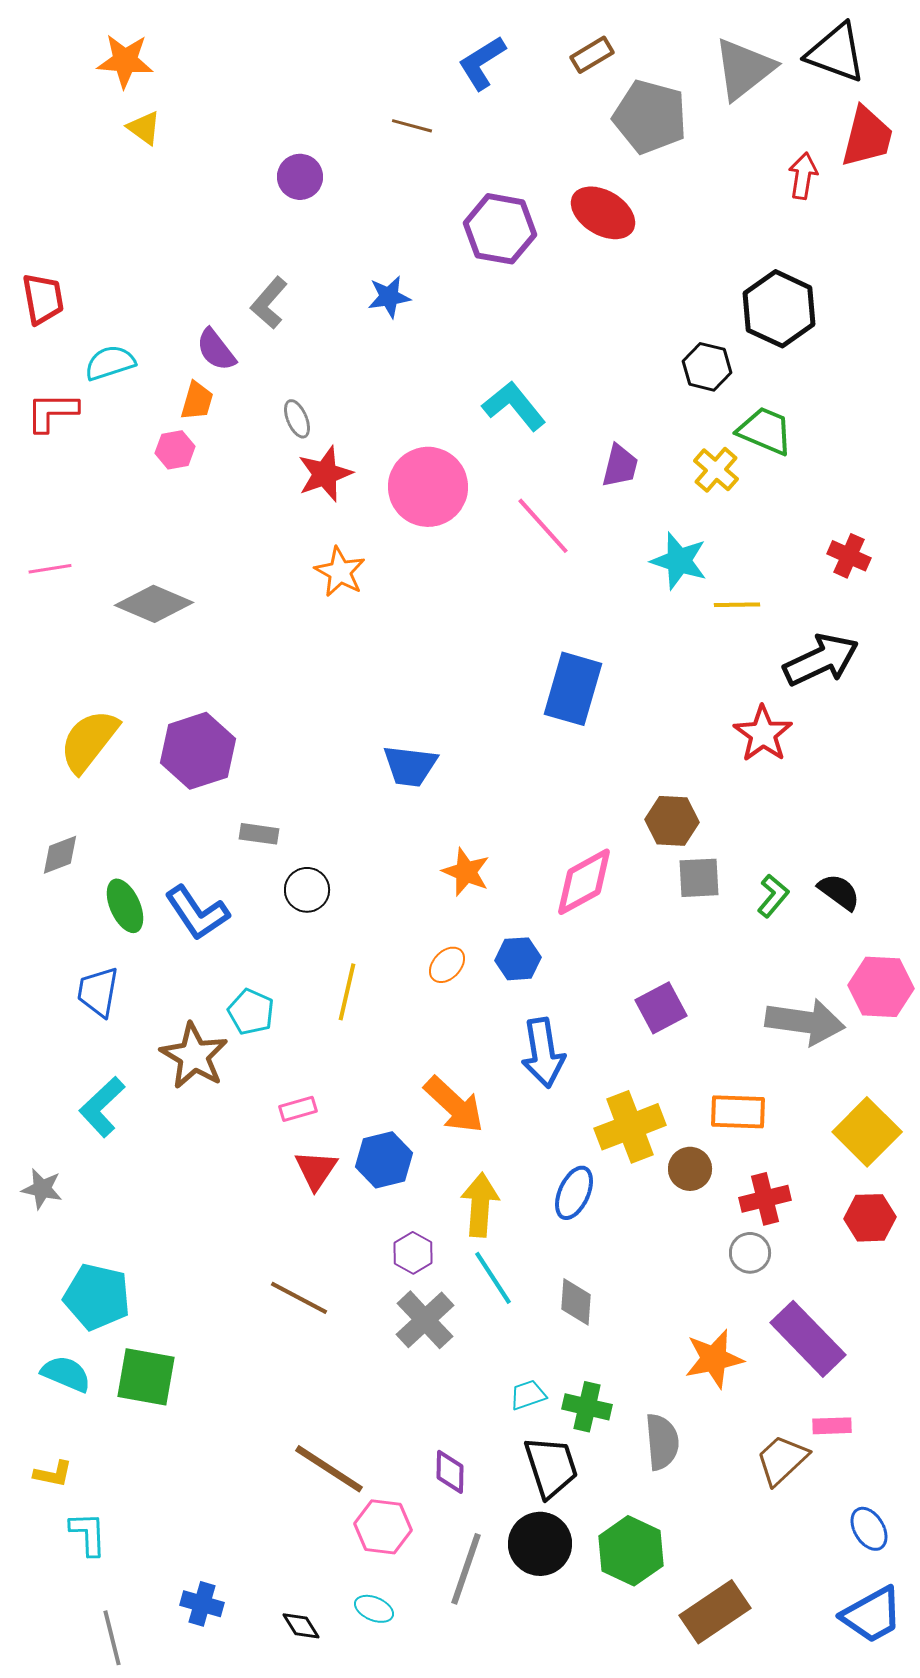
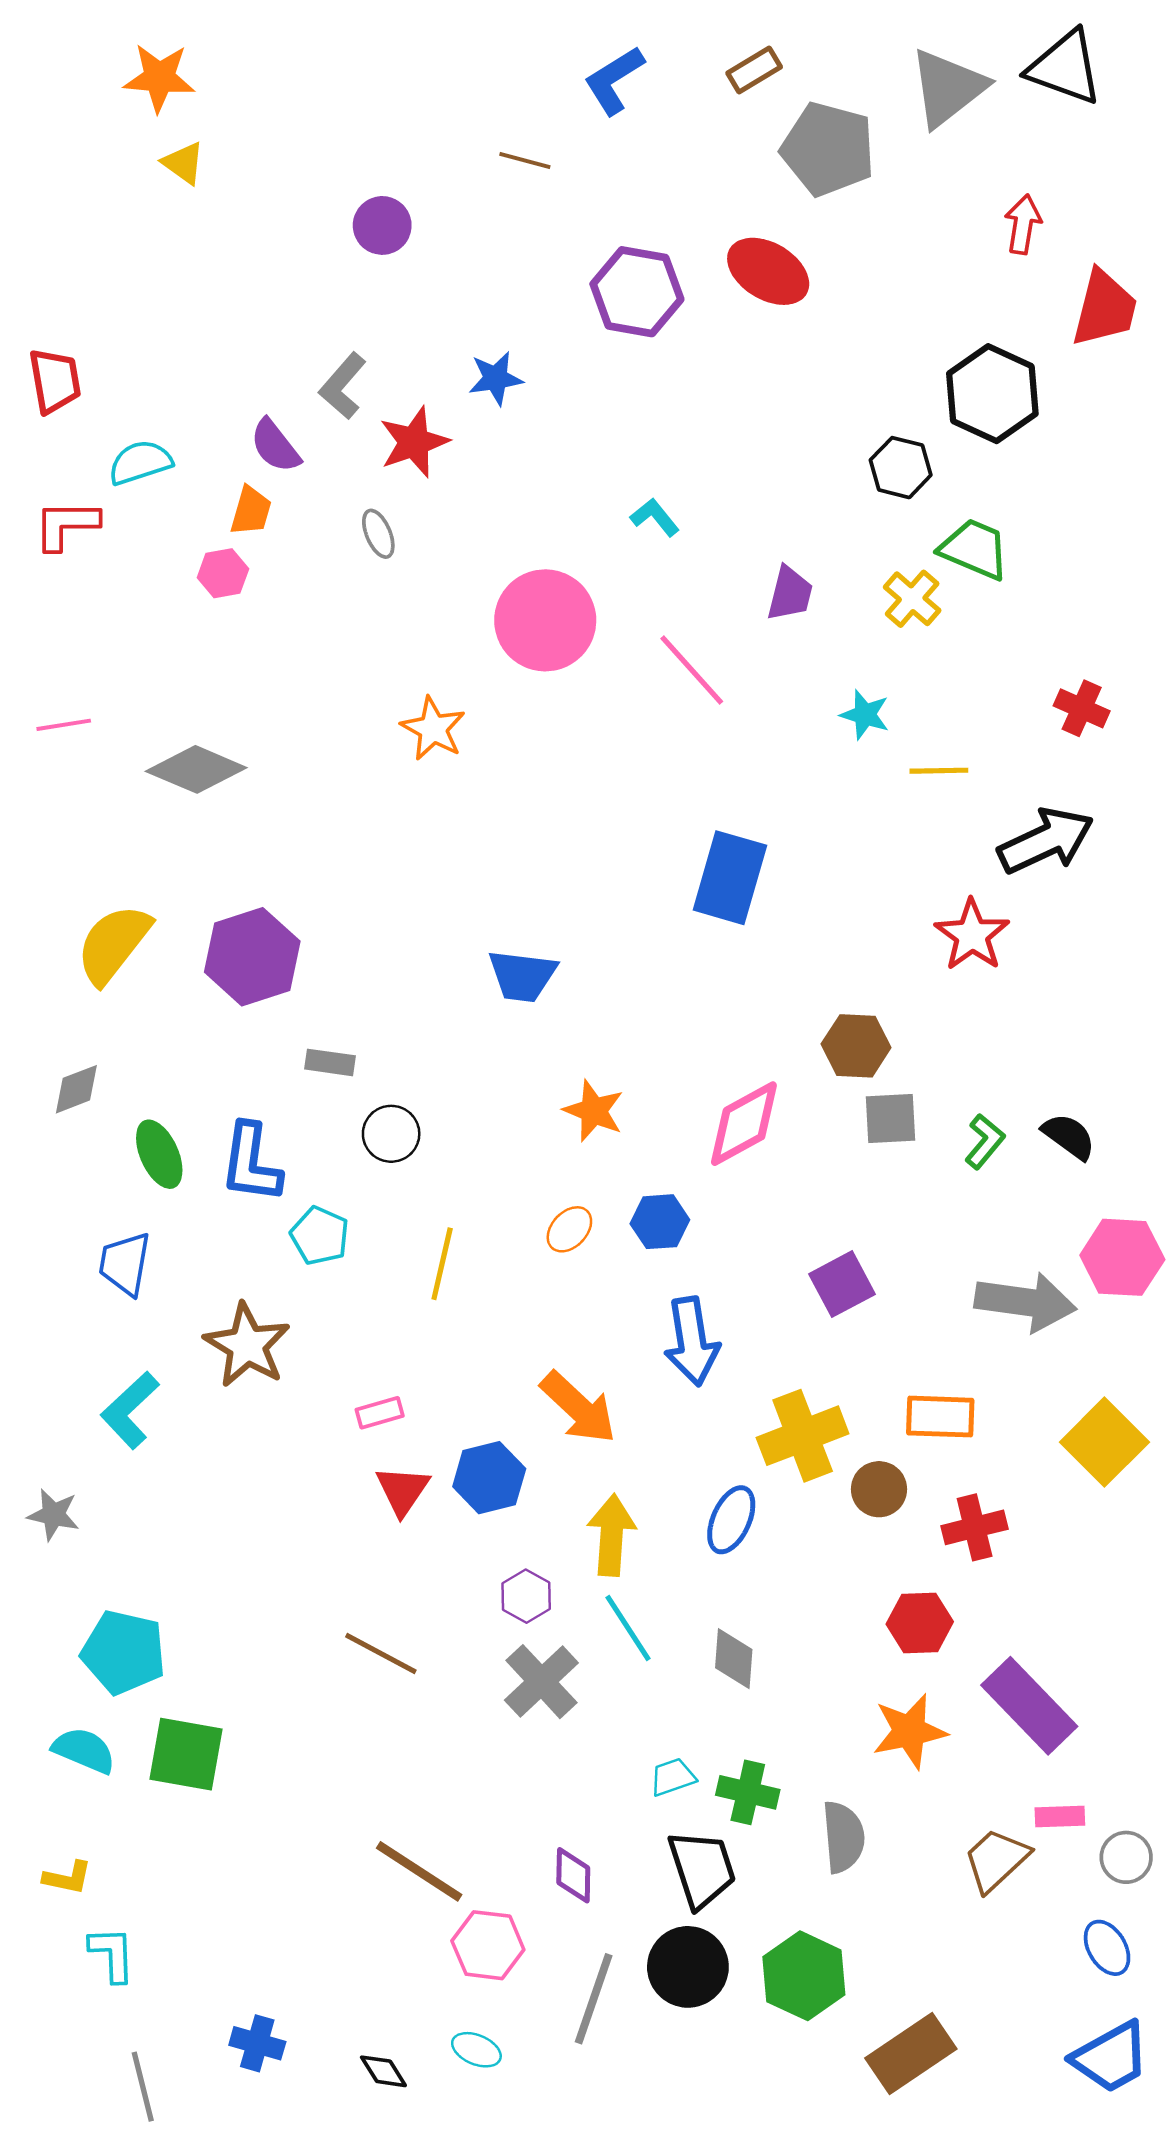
red trapezoid: (867, 137) -> (1104, 308), moved
cyan L-shape: (514, 406) -> (655, 517), size x0.6
red star: (325, 474) -> (414, 442), moved
cyan star: (679, 561) -> (865, 715), size x0.7
blue L-shape: (197, 913) -> (251, 1163), turned 42
cyan pentagon: (251, 1012) -> (320, 1236), moved
red hexagon: (870, 1218) -> (920, 1623), moved
gray circle: (750, 1253) -> (1126, 1857), moved

